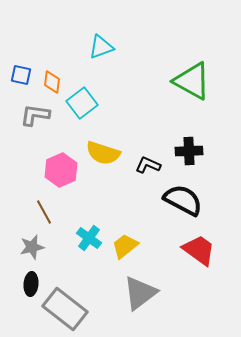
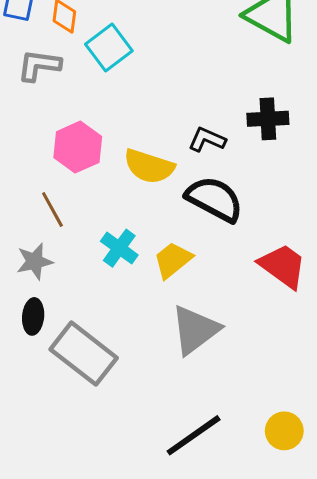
yellow semicircle: (103, 153) -> (149, 166), moved
black semicircle: (183, 200) -> (214, 199), moved

